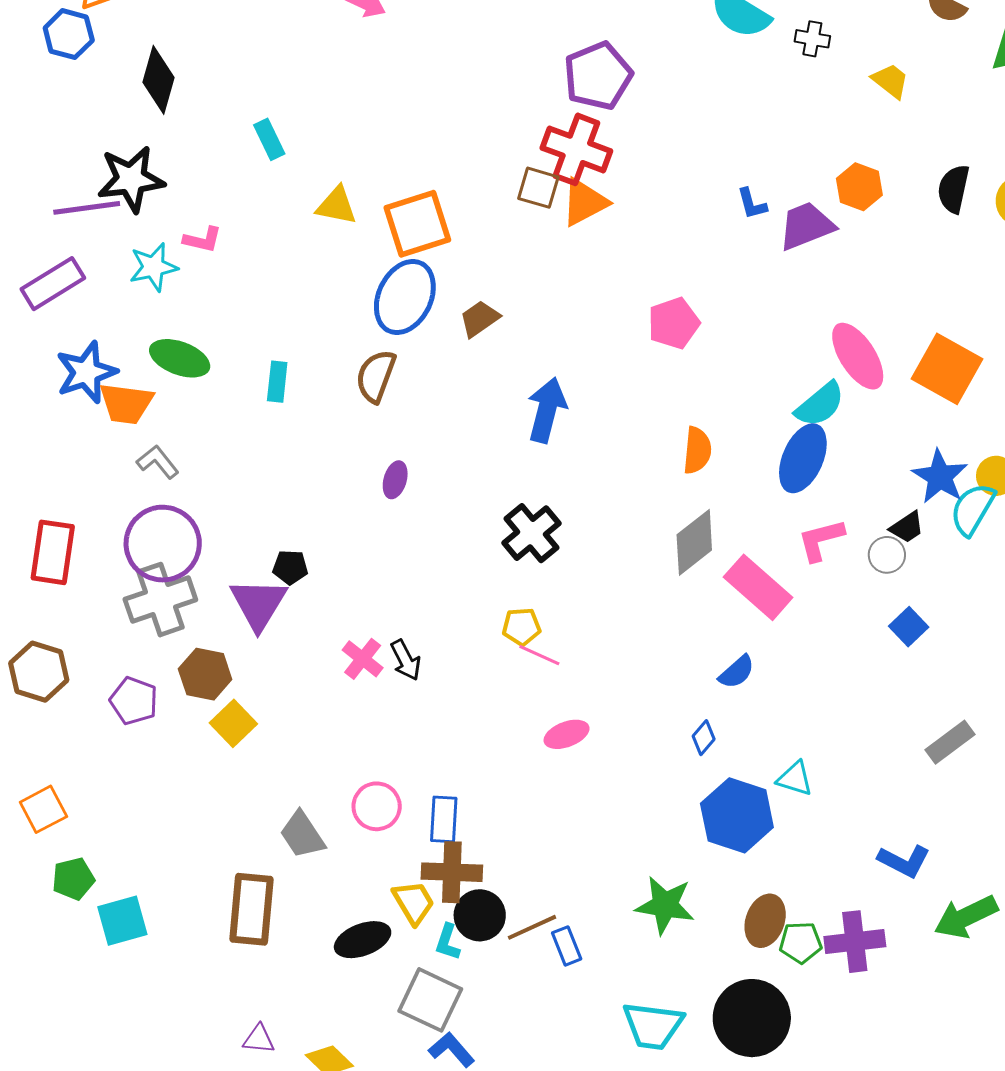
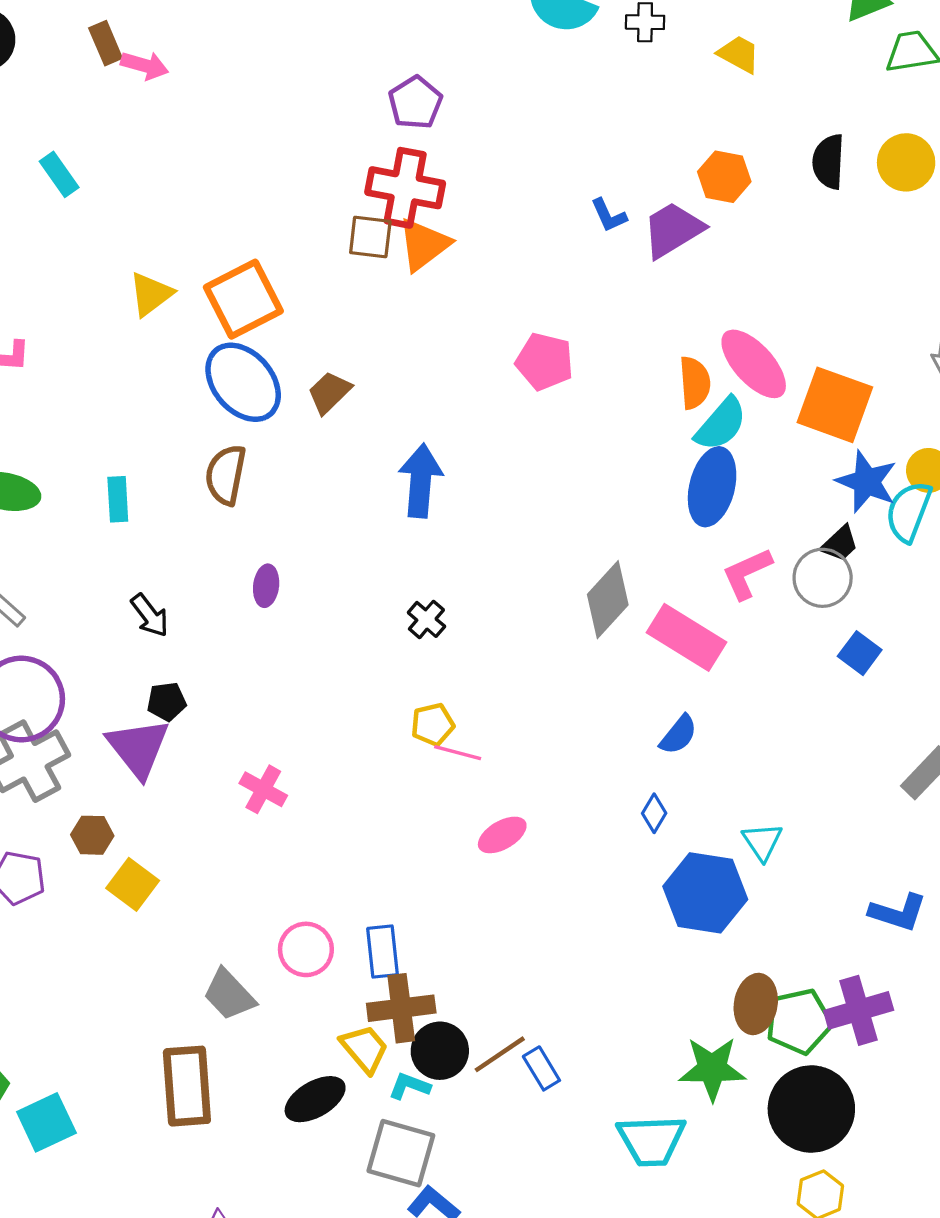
purple pentagon: (598, 76) -> (415, 103), size x0.7
cyan rectangle: (269, 139) -> (59, 174), moved
yellow triangle: (337, 206) -> (151, 294), turned -39
blue ellipse: (405, 297) -> (243, 382), turned -56
pink pentagon: (674, 323) -> (545, 362), turned -30
orange square: (947, 369) -> (835, 405), moved
orange semicircle: (697, 450) -> (695, 383), moved
black cross: (532, 533) -> (426, 619), size x0.6
gray circle: (887, 555) -> (823, 578), size x1.4
black arrow: (406, 660) -> (150, 615), moved
brown hexagon: (205, 674) -> (92, 835), size x0.7
cyan triangle: (795, 779) -> (762, 842), turned 48
green star: (665, 905) -> (712, 1069), moved
cyan L-shape: (448, 942) -> (409, 1086), turned 102
green pentagon: (801, 942) -> (799, 1021), size x1.4
black circle: (752, 1018) -> (811, 1109), moved

